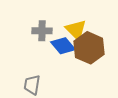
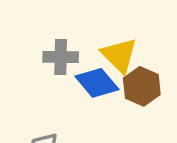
brown hexagon: (89, 48) -> (142, 86), size x0.7

